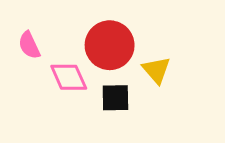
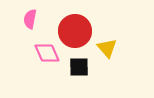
pink semicircle: (29, 45) -> (30, 19), moved, turned 36

